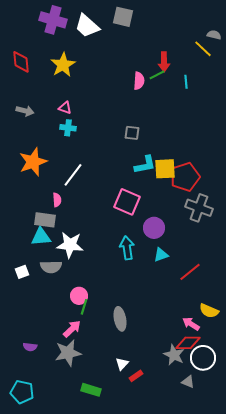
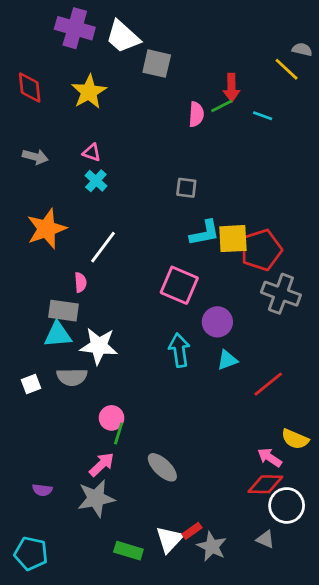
gray square: (123, 17) -> (157, 64), moved
cyan line: (186, 82) -> (263, 116), turned -64
cyan cross: (68, 128) -> (96, 181), turned 35
gray ellipse: (120, 319) -> (162, 467), moved, turned -35
gray star: (174, 355) -> (212, 546), moved
white triangle: (122, 364) -> (169, 539), moved, size x1.5

